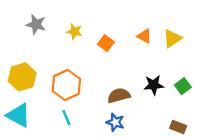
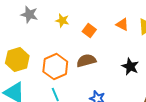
black star: (154, 85) -> (130, 67), turned 30
brown semicircle: (119, 95) -> (86, 61), moved

